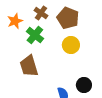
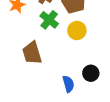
green cross: (35, 35) -> (49, 20), moved

